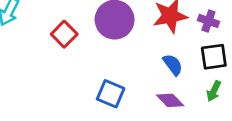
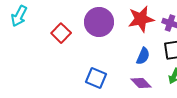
blue semicircle: (173, 65) -> (143, 56), turned 60

